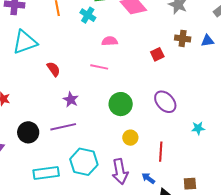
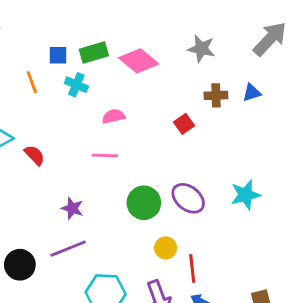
red semicircle: (54, 69) -> (34, 155), moved
purple ellipse: (165, 102) -> (188, 198), moved
cyan star: (198, 128) -> (245, 195), moved, size x1.5
red line: (161, 152) -> (192, 268), moved

